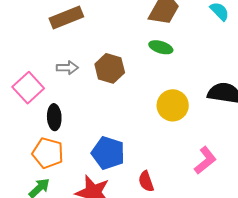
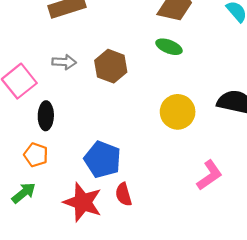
orange pentagon: (48, 153) -> (36, 155), size x0.7
red semicircle: (146, 181) -> (124, 194), moved

